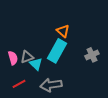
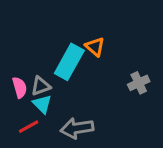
cyan rectangle: (57, 51) -> (69, 62), moved
cyan triangle: (36, 64) -> (42, 104), moved

